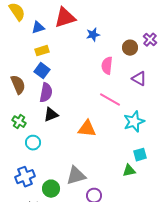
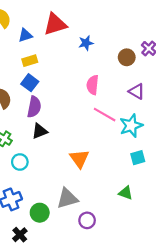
pink semicircle: (107, 66) -> (93, 85), moved
cyan star: (134, 122) -> (131, 126), moved
orange triangle: (87, 129) -> (79, 159), moved, turned 48
cyan square: (140, 155) -> (138, 158), moved
green triangle: (129, 171) -> (126, 193), turned 32

